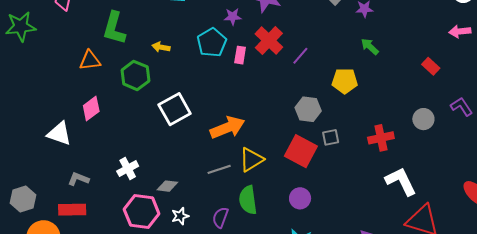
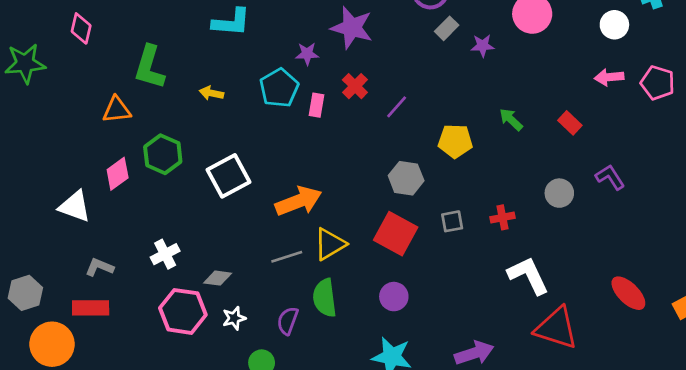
red cross: (269, 40) -> (355, 86), size x0.7
green arrow: (370, 47) -> (511, 119), moved
green hexagon: (135, 75) -> (163, 154), moved
gray square: (331, 137) -> (452, 221), moved
red cross: (381, 138) -> (503, 217), size x0.7

